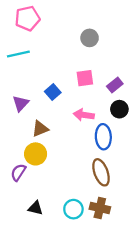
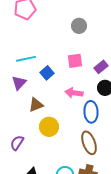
cyan line: (18, 54) -> (26, 59), moved
yellow circle: (36, 154) -> (49, 127), moved

